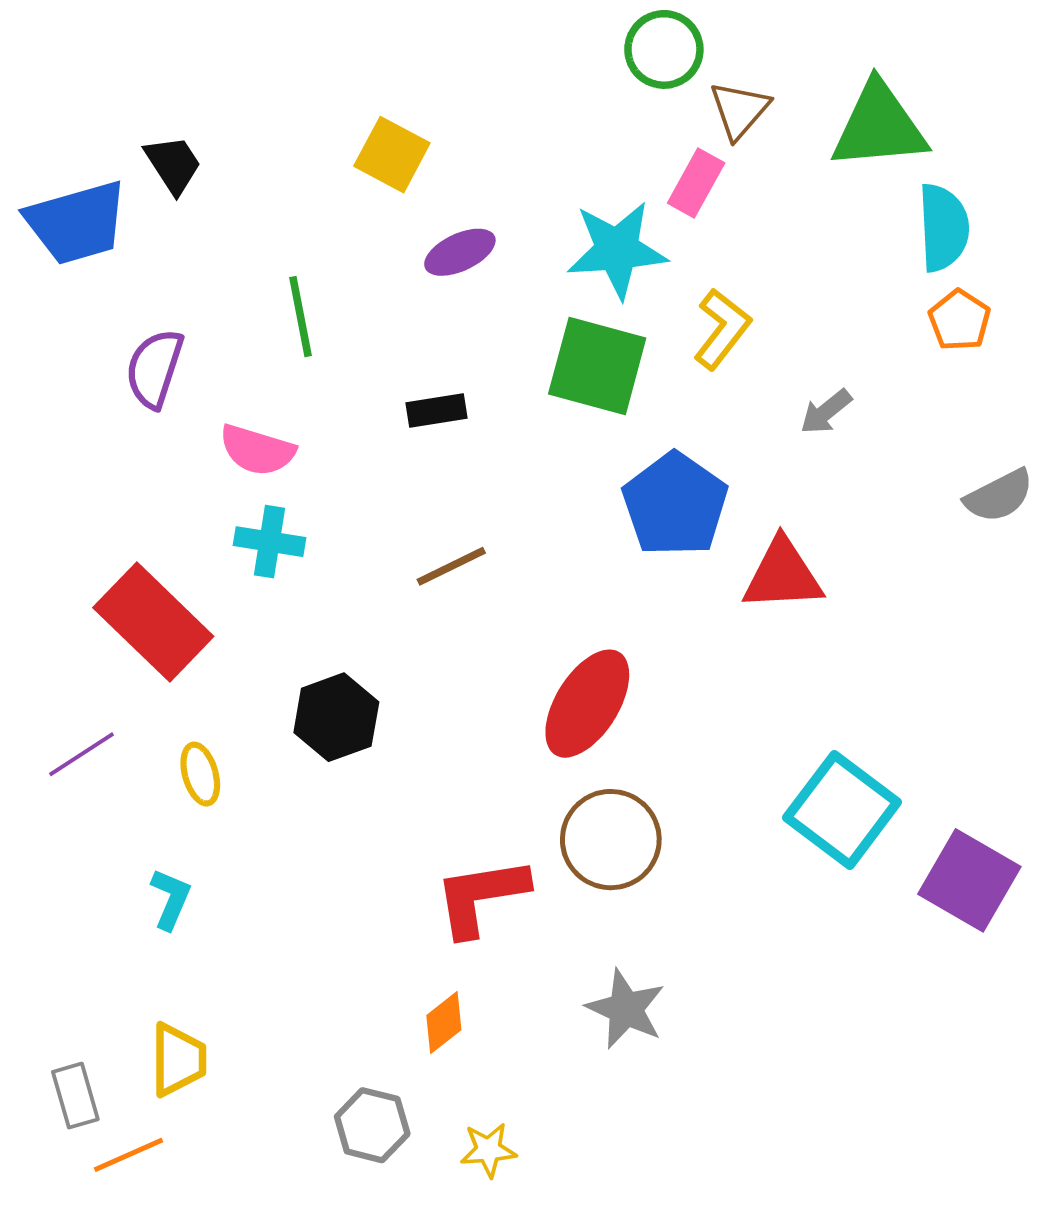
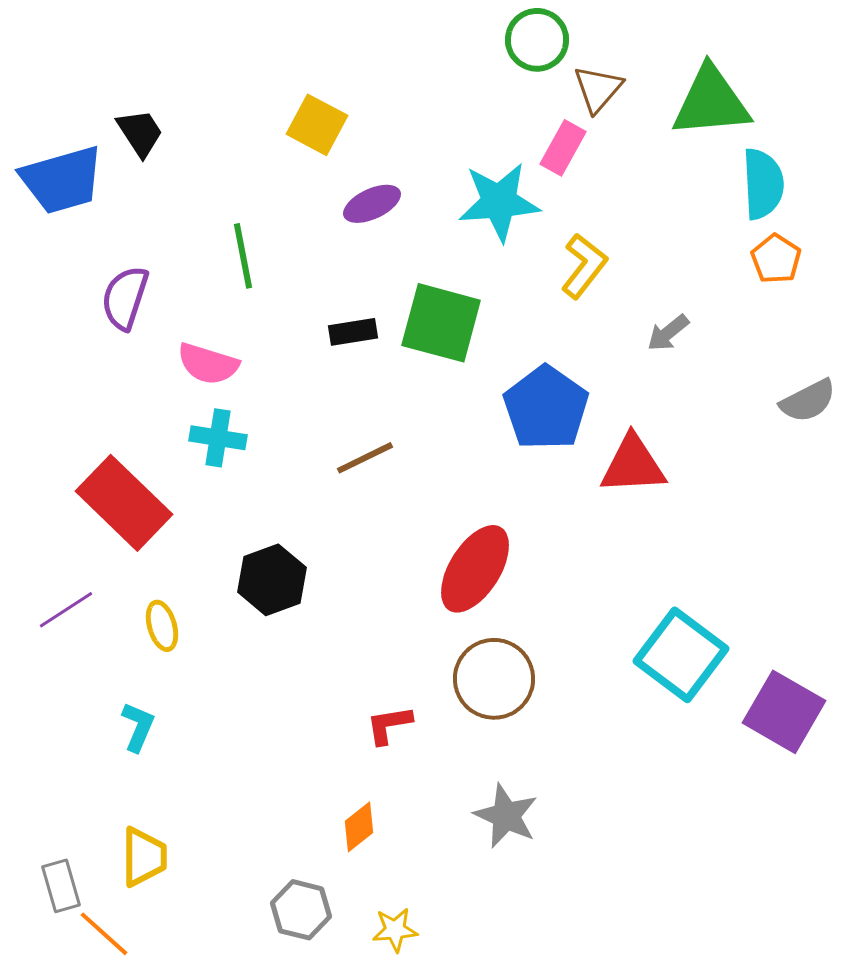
green square: (597, 366) -> (441, 323), moved
red L-shape: (481, 896) -> (389, 725), size x0.6
orange line: (129, 1155) -> (104, 934), turned 66

